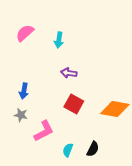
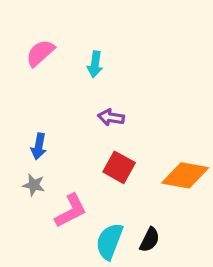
cyan semicircle: (68, 150) -> (109, 241), size x1.6

